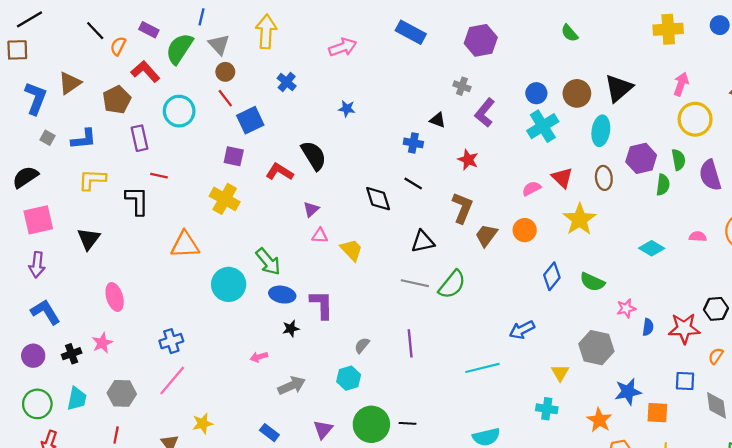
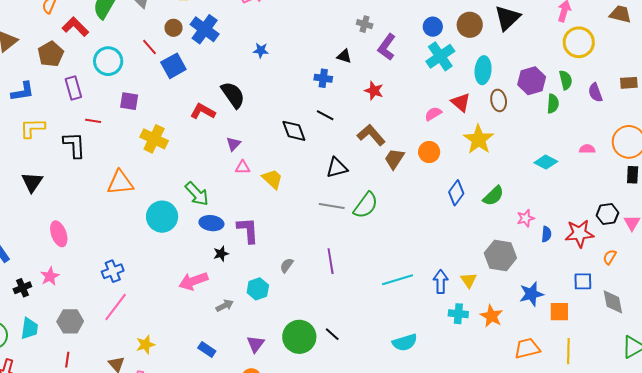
brown circle: (225, 72) -> (174, 28), moved
blue cross: (287, 82) -> (205, 29), size x1.6
cyan ellipse: (601, 131) -> (483, 70), moved
purple square: (234, 156) -> (129, 101), moved
purple semicircle: (710, 175) -> (595, 93), size x0.7
brown L-shape: (462, 208) -> (371, 135), turned -60
green semicircle: (592, 282) -> (493, 196), turned -65
blue arrow: (522, 330) -> (441, 282), moved, turned 120
pink arrow: (259, 357) -> (193, 281), size x1.8
cyan hexagon: (349, 378) -> (258, 289), moved
gray arrow: (292, 386) -> (225, 306), size x0.7
orange star: (599, 420) -> (491, 316), moved
black line: (408, 423) -> (332, 334), turned 42

